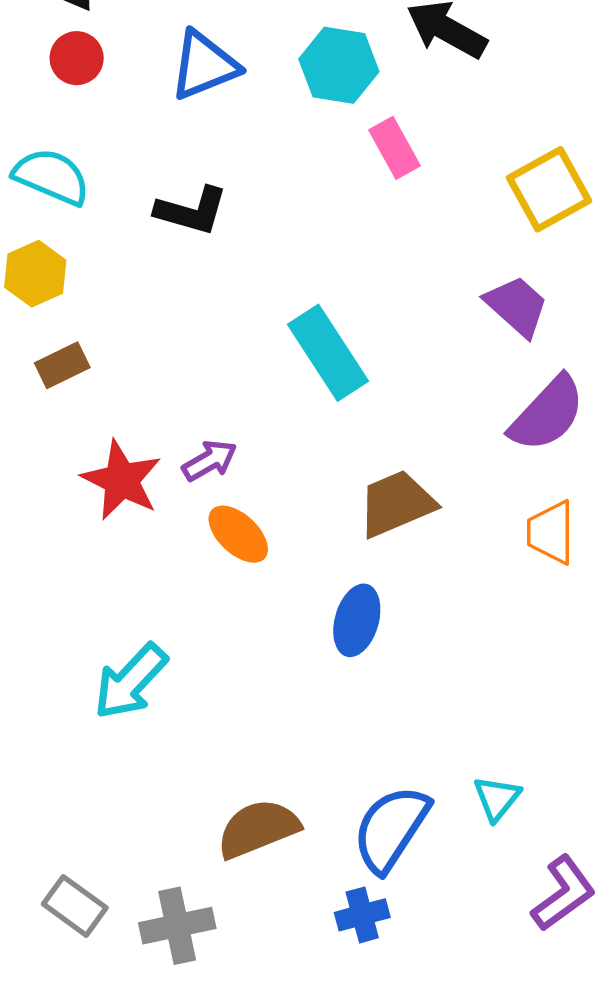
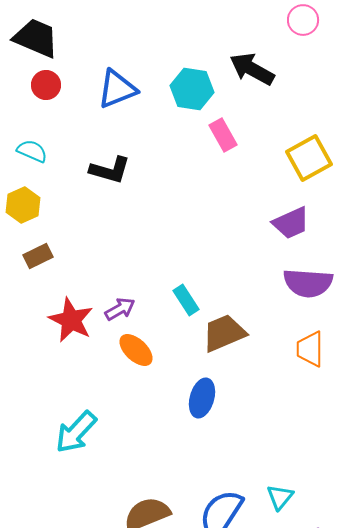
cyan semicircle: (51, 177) -> (32, 151), size x0.7
purple trapezoid: (517, 306) -> (291, 223), turned 114
cyan rectangle: (328, 353) -> (186, 300), moved, size x0.6
purple semicircle: (547, 414) -> (308, 283), turned 51

